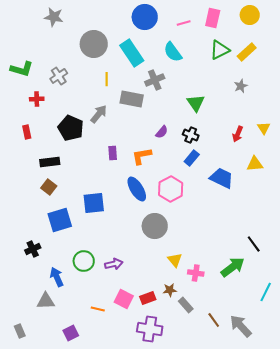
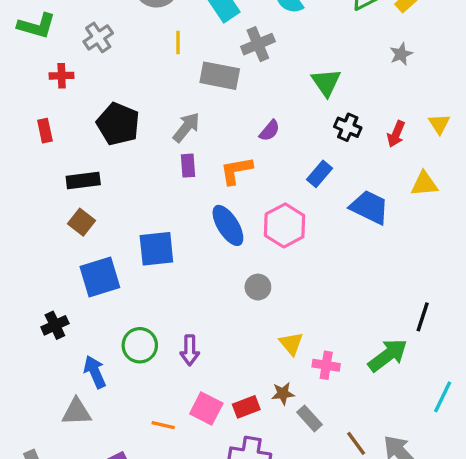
gray arrow: (99, 114) -> (186, 127), moved
black cross: (191, 135) -> (348, 127), moved
gray circle: (155, 226) -> (258, 287), size x0.6
black line: (254, 244) -> (423, 317), turned 54
purple arrow: (114, 264) -> (190, 350), turned 102

